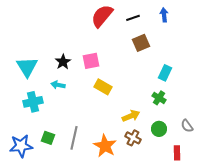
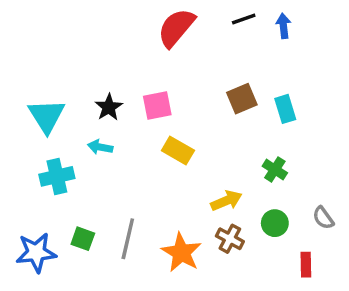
black line: (133, 18) -> (244, 19), moved
brown square: (141, 43) -> (242, 99), moved
cyan rectangle: (165, 73) -> (285, 109), moved, turned -42

